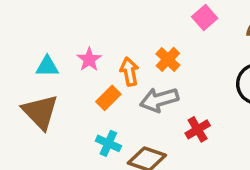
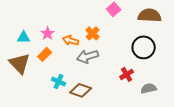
orange arrow: (129, 72) -> (71, 40), turned -63
orange rectangle: (108, 98) -> (45, 54), moved
red cross: (198, 129) -> (127, 74), moved

